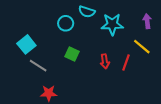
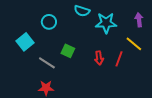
cyan circle: (66, 23) -> (49, 22), moved
gray line: (38, 66) -> (47, 63), moved

